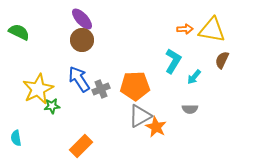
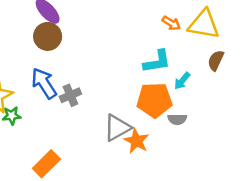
orange arrow: (185, 29) -> (171, 23), turned 35
cyan L-shape: (173, 61) -> (157, 62), turned 50
orange pentagon: (135, 86) -> (155, 100), moved

